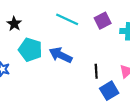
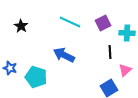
cyan pentagon: (30, 50) -> (36, 77), moved
black line: (96, 71) -> (110, 52), moved

